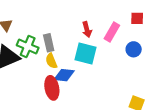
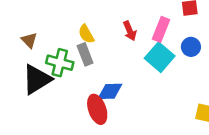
cyan square: (85, 53) -> (160, 57), moved, turned 35
yellow semicircle: (51, 61) -> (86, 34), moved

